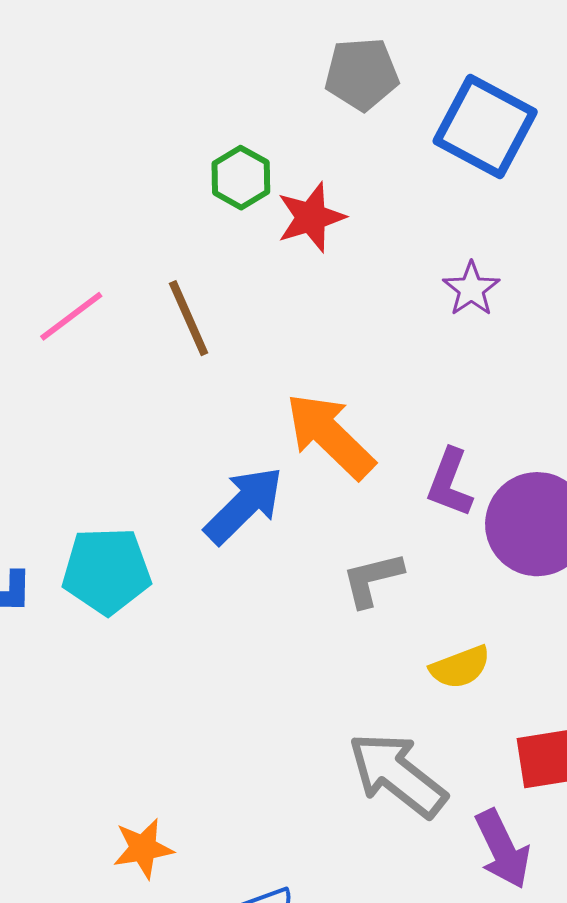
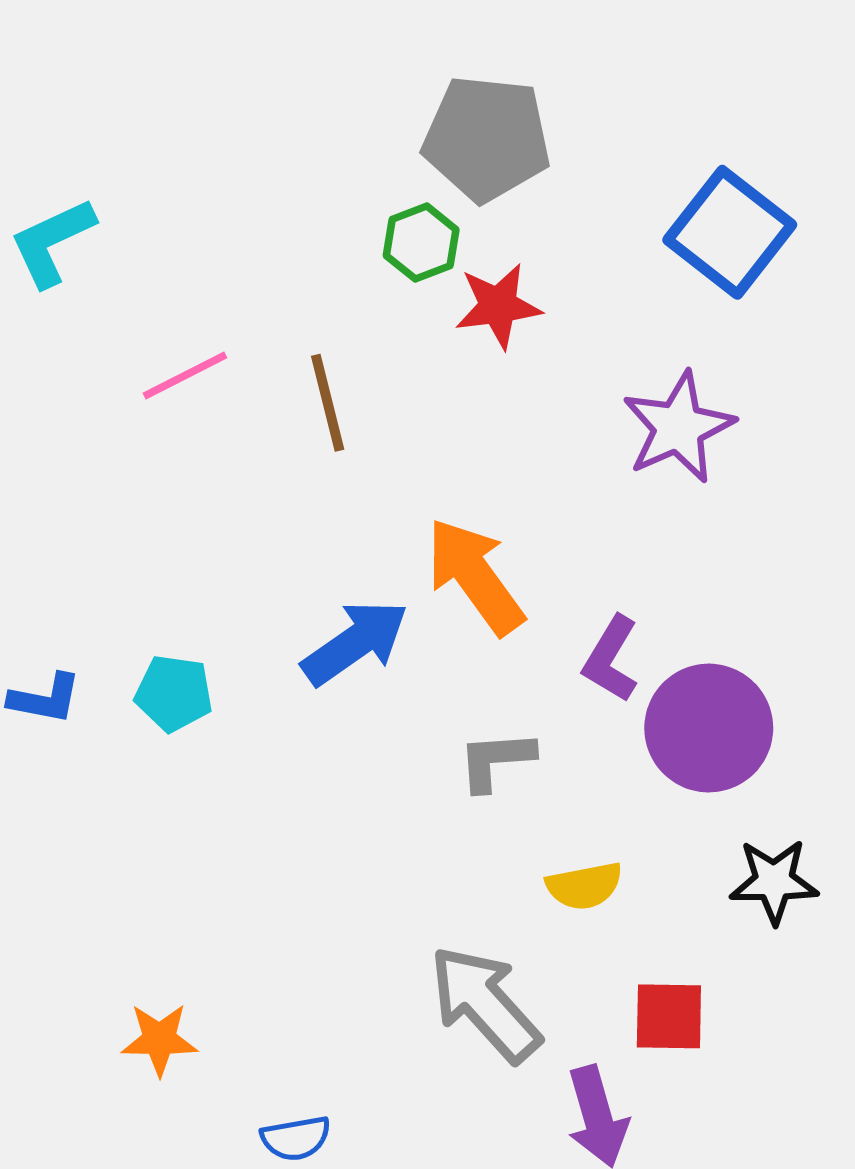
gray pentagon: (362, 74) -> (487, 138), moved, size x1.4
purple star: (471, 289) -> (678, 427), size x1.6
cyan pentagon: (107, 571) -> (174, 693), size x0.7

